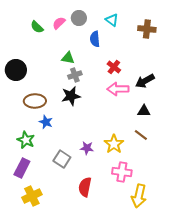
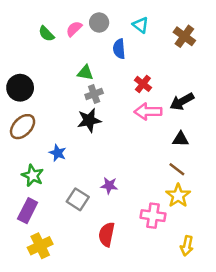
brown cross: (147, 29) -> (184, 36), turned 30
brown ellipse: (35, 101) -> (23, 127), moved, turned -45
yellow star: (114, 144) -> (178, 196), moved
yellow arrow: (139, 196) -> (187, 246), moved, size x0.7

